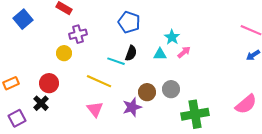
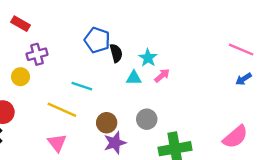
black semicircle: (131, 53) -> (116, 53), moved, turned -35
brown circle: (147, 92) -> (107, 123), moved
purple star: (132, 107) -> (115, 143), moved

